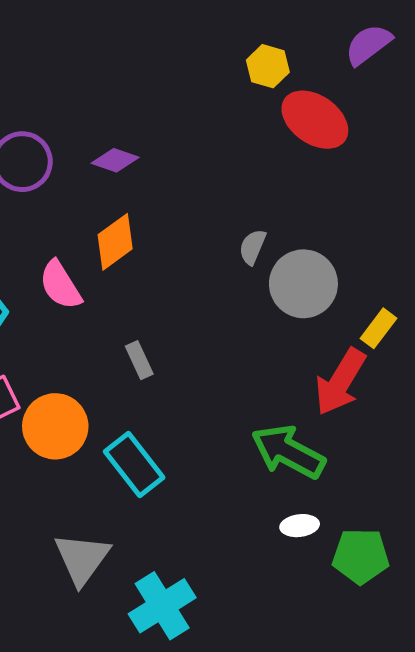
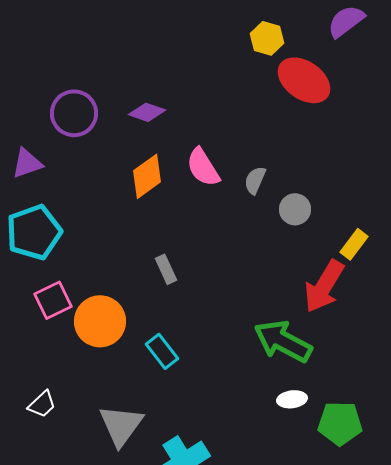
gray circle: (303, 284) -> (295, 209), size x0.6
pink semicircle: (60, 285) -> (203, 167), moved
cyan rectangle: (134, 464) -> (162, 351), size x0.7

